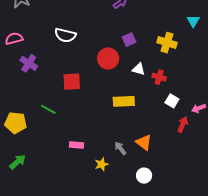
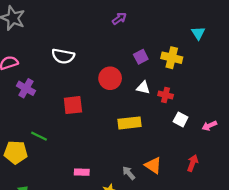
purple square: (129, 40) -> (141, 57), moved
green line: (48, 109) -> (39, 136), moved
red arrow: (183, 124) -> (193, 163), moved

